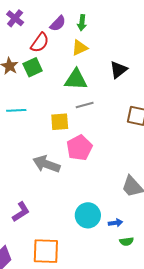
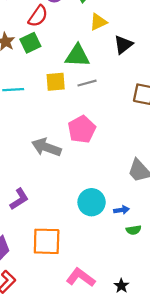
yellow triangle: (80, 48) -> (98, 22), moved
yellow square: (60, 122) -> (56, 82), moved

